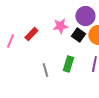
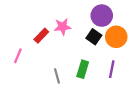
pink star: (60, 26) -> (63, 27), moved
pink line: (10, 41) -> (18, 56), moved

